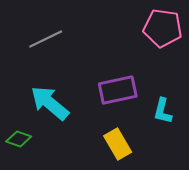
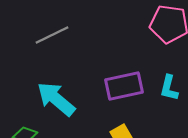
cyan L-shape: (163, 111) -> (169, 88), moved

